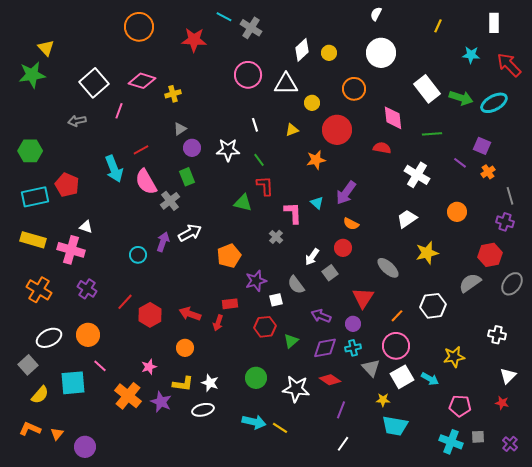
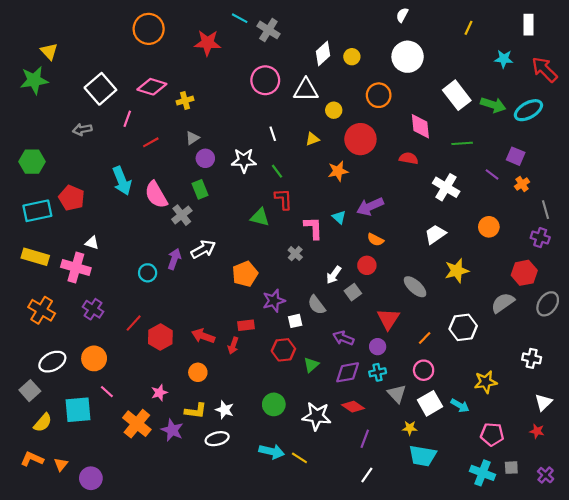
red line: (141, 150) -> (151, 142), moved
purple arrow: (346, 193) -> (370, 206), turned 30
pink circle: (396, 346) -> (424, 370), size x0.7

